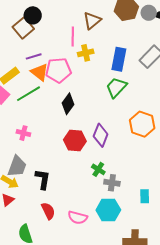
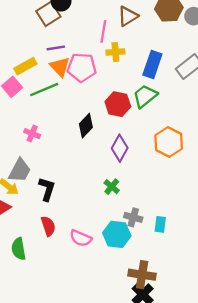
black diamond: (68, 104) -> (86, 126), moved
red hexagon: (75, 141) -> (118, 104), moved
gray cross: (112, 183) -> (133, 217), moved

